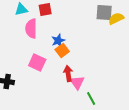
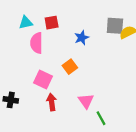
blue star: (58, 41) -> (82, 38), moved
red arrow: (68, 74) -> (52, 102), moved

